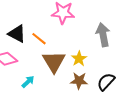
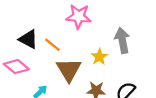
yellow star: (79, 59) -> (99, 57), moved

